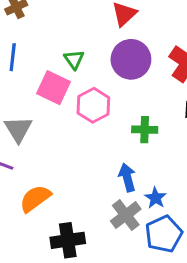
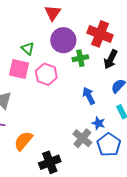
green cross: (145, 130) -> (80, 58), moved
blue arrow: (127, 177) -> (89, 96), moved

